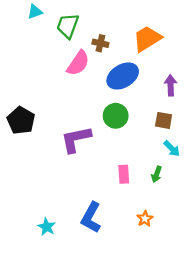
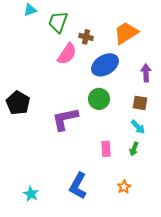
cyan arrow: (172, 149) -> (138, 127), moved
cyan star: (47, 227) -> (31, 194), moved

